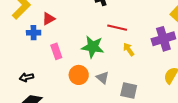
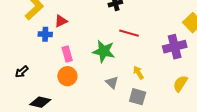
yellow arrow: (129, 49) -> (138, 73), moved
orange circle: (79, 75) -> (67, 76), moved
black arrow: (26, 77) -> (22, 72), moved, turned -32

